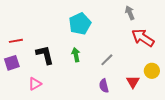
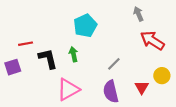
red line: (16, 41) -> (26, 44), moved
green arrow: (76, 55) -> (73, 54), moved
pink triangle: (35, 84) -> (68, 89), moved, size x1.6
purple semicircle: (104, 86) -> (111, 92), size x1.5

